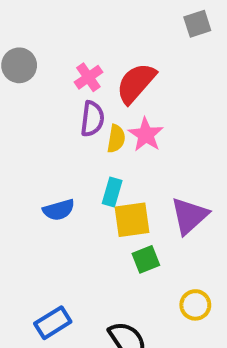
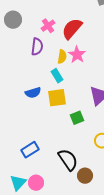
purple semicircle: (92, 119) -> (37, 47), moved
cyan rectangle: (112, 192) -> (57, 76), moved, turned -48
yellow square: (132, 220) -> (57, 98), moved

